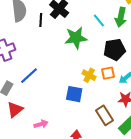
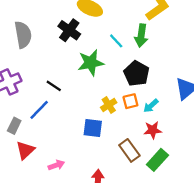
black line: (41, 20) -> (54, 86), moved, turned -56
black pentagon: (115, 50) -> (136, 74), turned -30
yellow cross: (89, 75) -> (109, 105), turned 32

